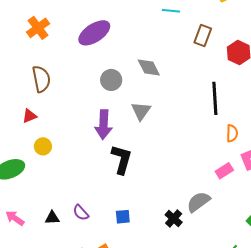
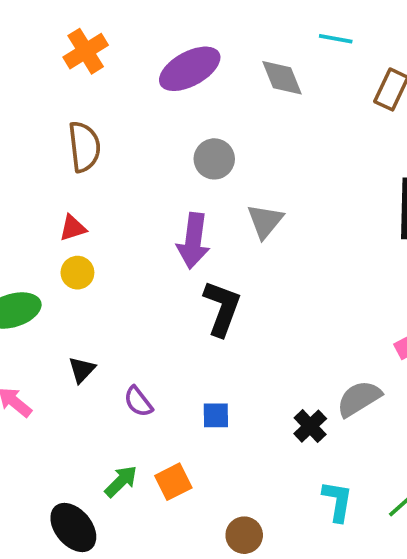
gray diamond: (149, 67) -> (282, 78), moved
red triangle: (29, 116) -> (73, 228), moved
black triangle: (52, 218) -> (82, 370), moved, turned -49

